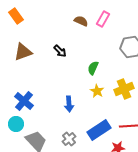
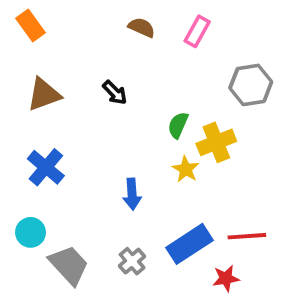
brown semicircle: (81, 21) -> (142, 27), moved
yellow cross: (124, 89) -> (216, 142), moved
blue cross: (24, 101) -> (46, 167), moved

